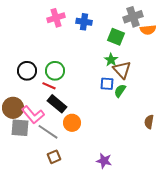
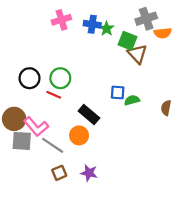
green star: (111, 60) -> (107, 29), moved
brown triangle: (122, 70) -> (137, 54), moved
green semicircle: (120, 91) -> (132, 100), turned 40
black rectangle: (57, 104) -> (89, 115), moved
brown semicircle: (149, 122) -> (166, 108), moved
purple star: (104, 161) -> (89, 173), moved

